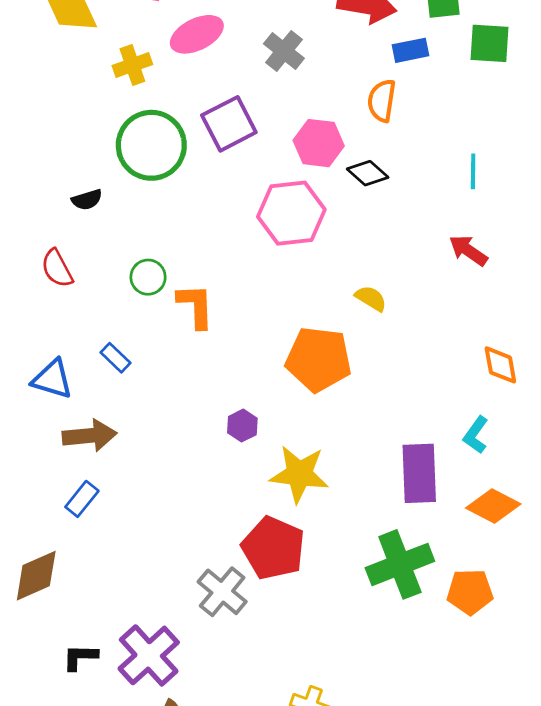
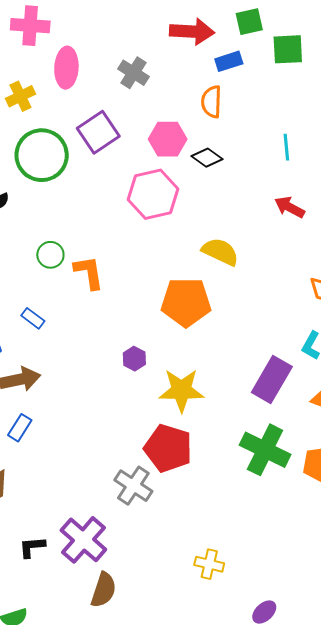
pink ellipse: (197, 34) -> (66, 68), turned -54
yellow semicircle: (371, 298) -> (220, 252), size x1.5
purple rectangle: (419, 473) -> (272, 379), turned 39
green cross: (400, 564) -> (265, 450), turned -36

